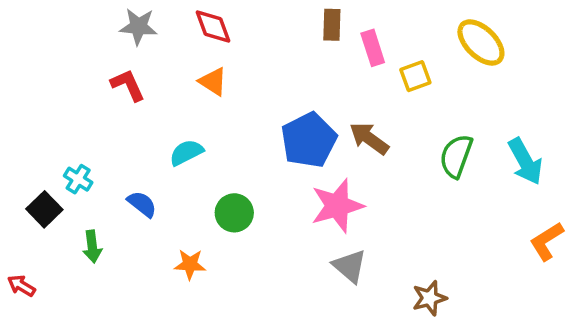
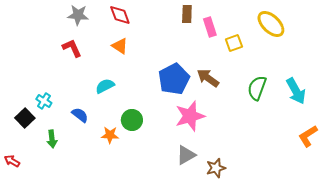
orange star: (190, 264) -> (110, 135), moved
gray triangle: (350, 266) -> (186, 155), moved, turned 50
brown star: (429, 298) -> (216, 168), moved

